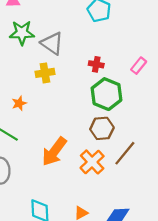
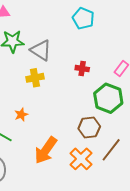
green hexagon: (106, 94) -> (108, 98), moved
orange star: (19, 103) -> (21, 115), moved

